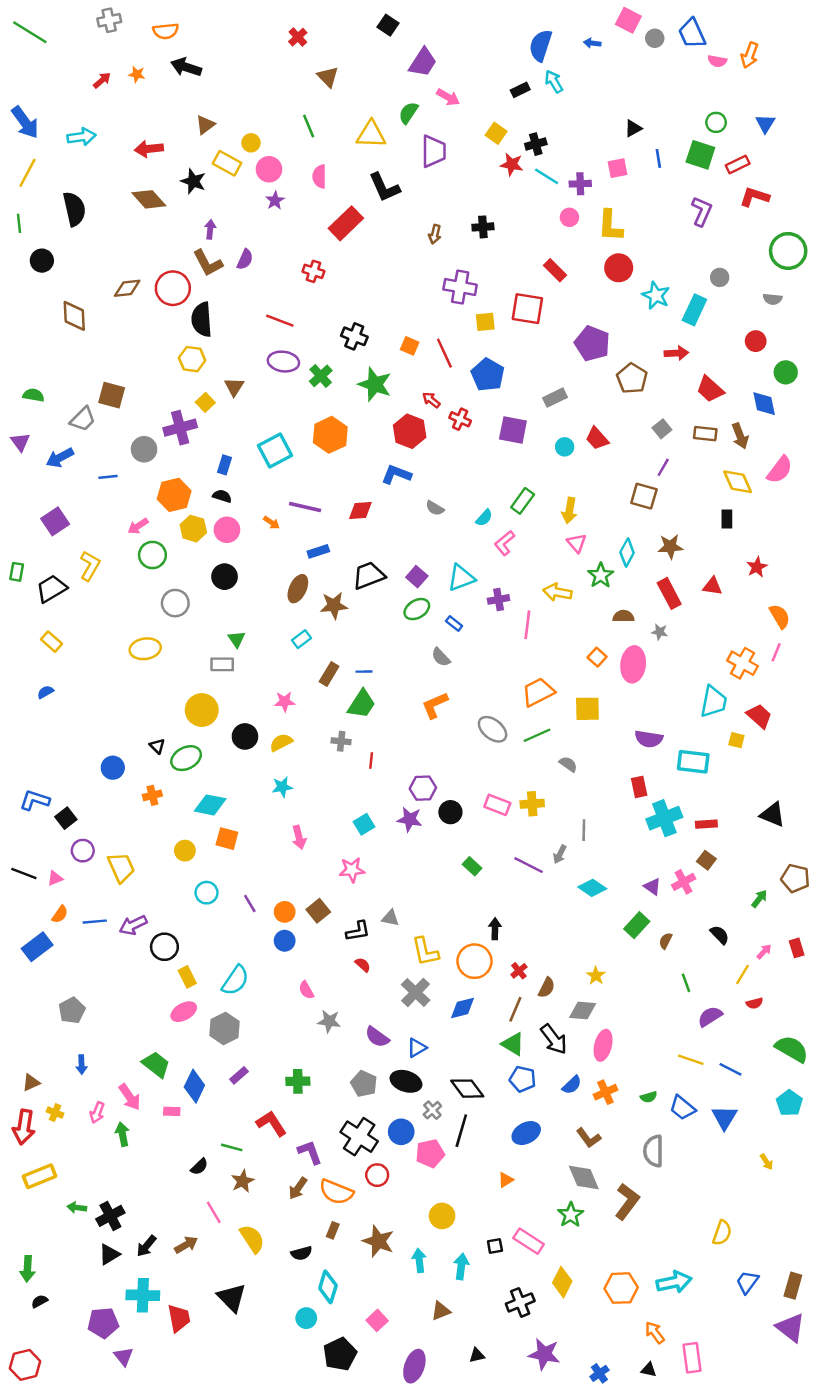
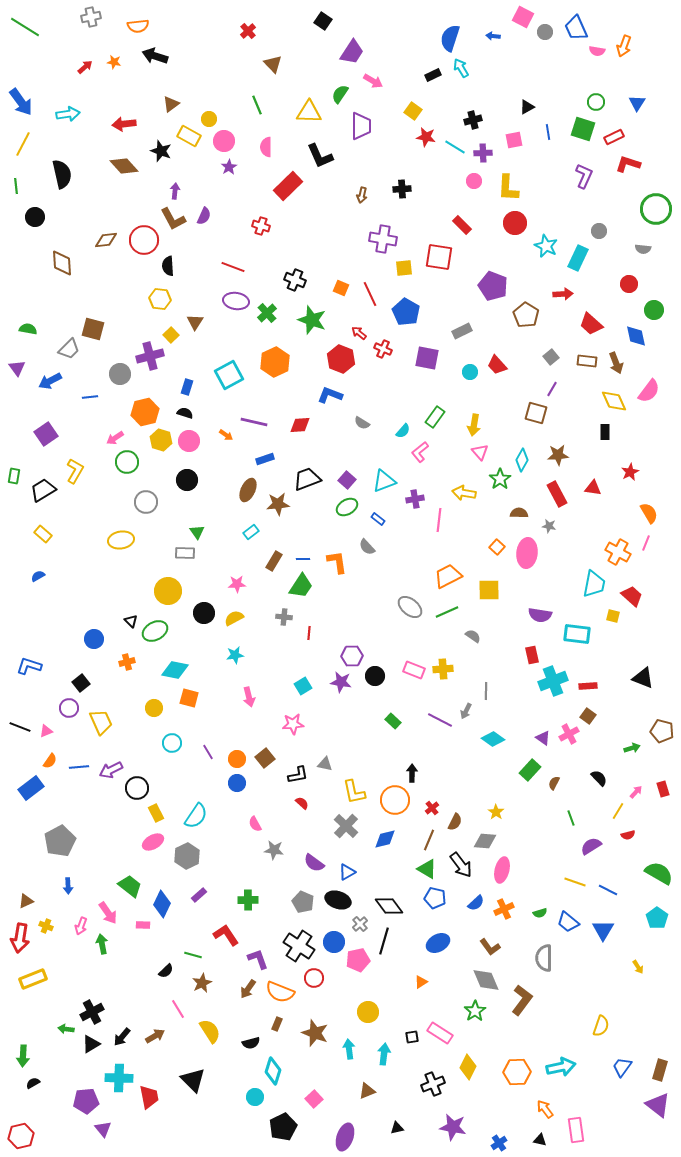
black cross: (536, 144) -> (473, 120), moved
black semicircle: (202, 319) -> (168, 266), size x0.7
orange L-shape: (435, 705) -> (337, 562), moved, turned 105
black square: (66, 818) -> (81, 683), moved
green arrow: (759, 899) -> (632, 748), turned 35
gray pentagon: (72, 1010) -> (60, 841), size x1.4
green arrow: (77, 1208) -> (66, 1029), moved

